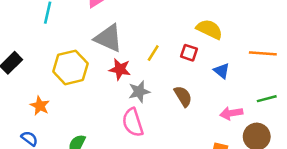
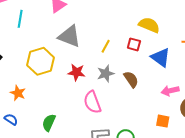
red star: (120, 69) -> (77, 72), moved
blue triangle: (222, 71) -> (161, 57), size x1.5
gray star: (139, 92) -> (106, 74), moved

